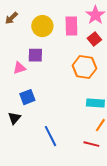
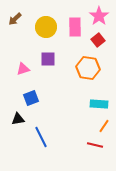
purple square: (35, 55) -> (48, 59), moved
black triangle: (14, 118) -> (18, 119), turned 40
blue line: (50, 136) -> (41, 137), moved

